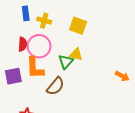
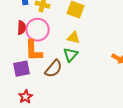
green triangle: (66, 62) -> (71, 55), moved
purple square: (13, 76) -> (22, 69), moved

